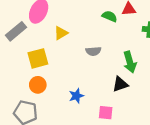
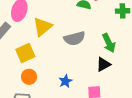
yellow triangle: (61, 33) -> (42, 27), size x1.5
gray semicircle: (93, 51) -> (74, 38), size x1.5

